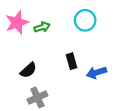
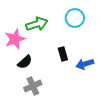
pink star: (17, 23) -> (15, 39), moved
green arrow: (42, 27) -> (37, 24), size x1.5

